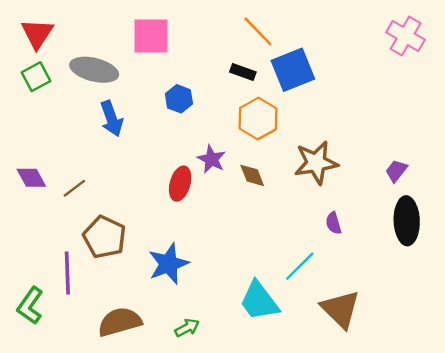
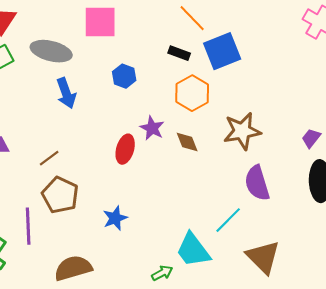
brown line: (74, 188) -> (49, 158), moved
purple semicircle: (333, 223) -> (257, 183), size x1.8
blue star: (168, 264) -> (115, 218), size x0.7
green arrow: (187, 328) -> (162, 273), moved

